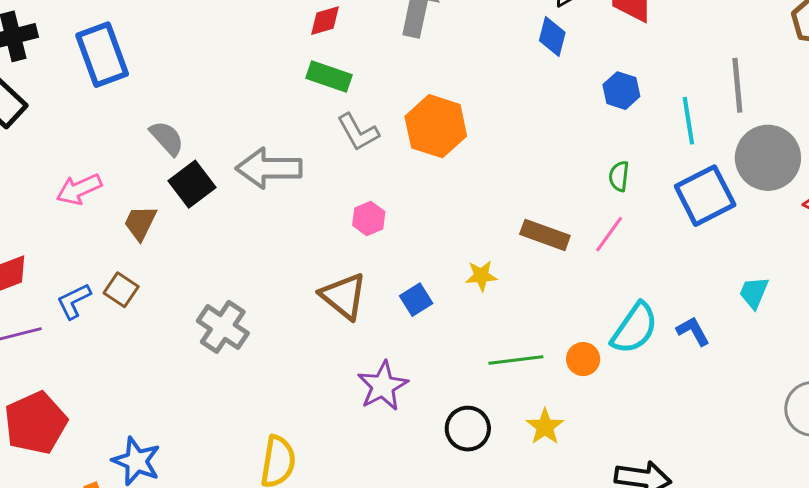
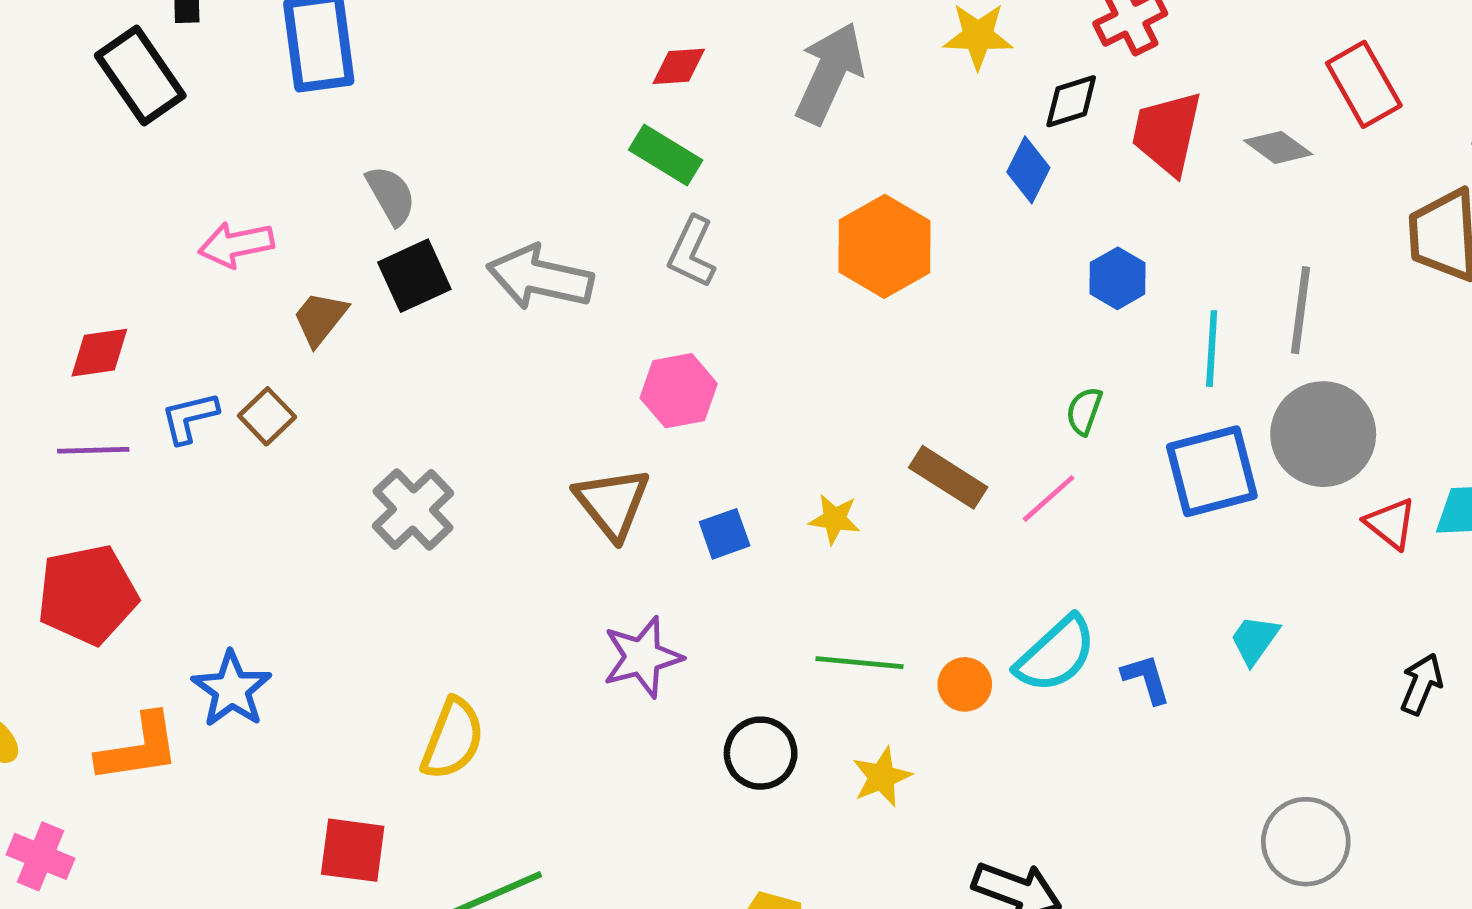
orange hexagon: (436, 126) -> (884, 246), moved
gray L-shape: (358, 132) -> (692, 252), turned 42
pink hexagon: (369, 219) -> (679, 391), size x1.4

